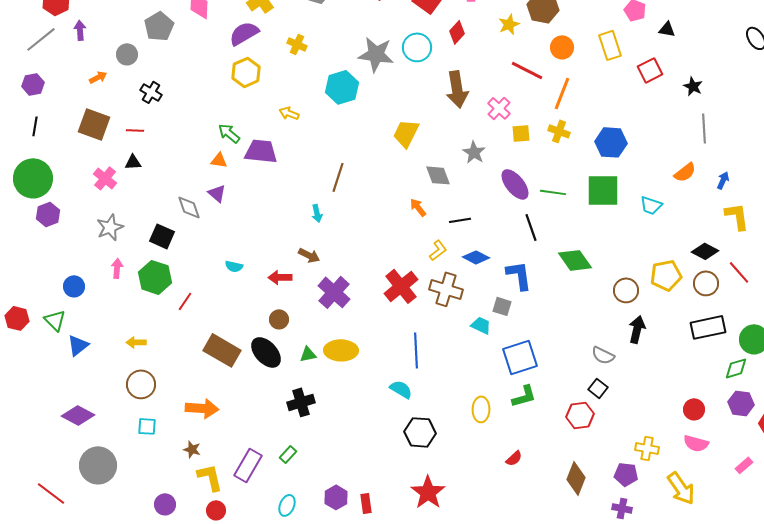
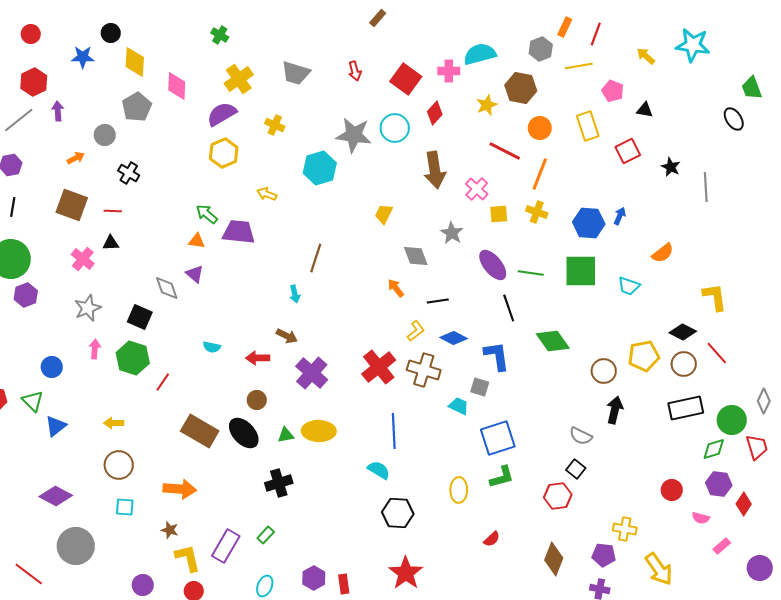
gray line: (704, 128) -> (706, 187), moved
yellow trapezoid: (406, 133) -> (384, 214), size x0.7
blue arrow: (723, 180) -> (620, 216), moved
pink semicircle: (696, 443) -> (701, 518), moved, size x0.7

